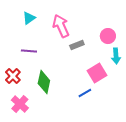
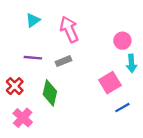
gray rectangle: (77, 45) -> (63, 61), moved
blue line: (85, 93) -> (122, 108), moved

